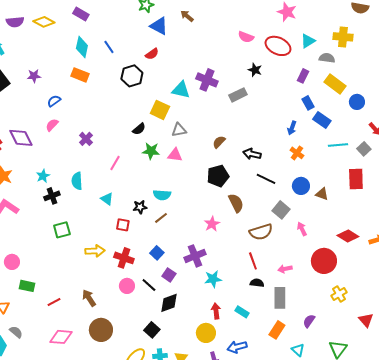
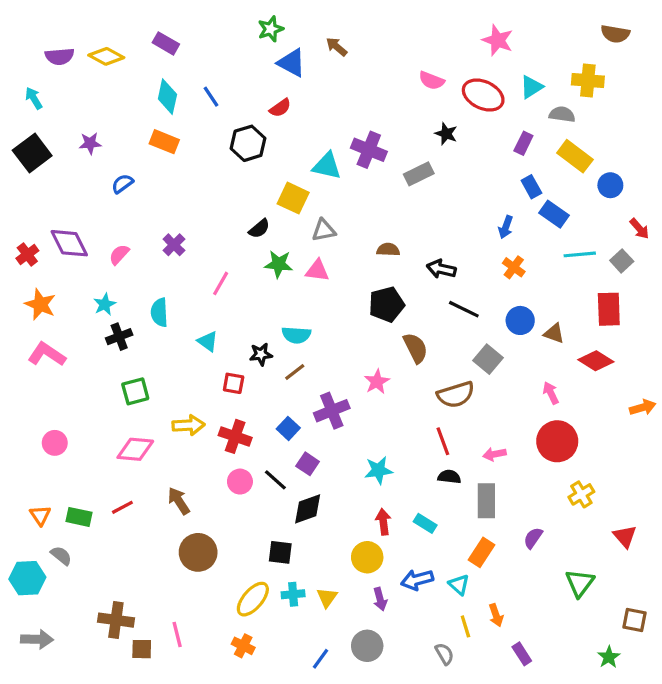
pink semicircle: (52, 125) -> (119, 254), moved
brown semicircle: (219, 142) -> (388, 250), turned 48
pink arrow: (302, 229) -> (551, 393), moved
red diamond: (348, 236) -> (596, 361), moved
purple cross: (195, 256) -> (332, 411), moved
green rectangle: (27, 286) -> (79, 517), moved
black square: (152, 330) -> (280, 552), turned -35
pink diamond: (61, 337) -> (135, 449), moved
cyan triangle: (298, 350) -> (459, 585), moved

